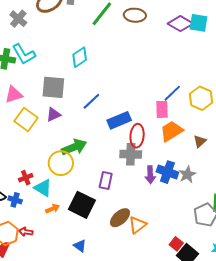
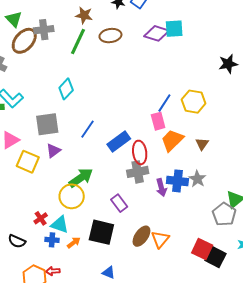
purple rectangle: (106, 181) -> (119, 203), turned -36
blue cross: (15, 200) -> (52, 240), moved
red square: (176, 244) -> (202, 249), size x1.5

